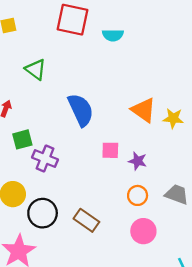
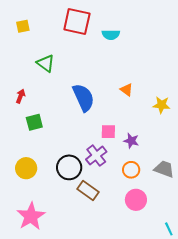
orange triangle: (144, 110) -> (127, 90), moved, size x0.6
purple cross: (45, 159) -> (96, 156), moved, turned 30
black circle: (43, 213) -> (69, 167), moved

